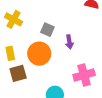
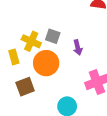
yellow cross: (14, 19) -> (31, 41), moved
yellow rectangle: (10, 53) -> (14, 57), moved

